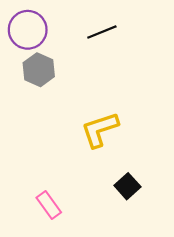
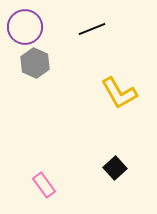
yellow L-shape: (100, 130) -> (119, 93), moved, turned -102

